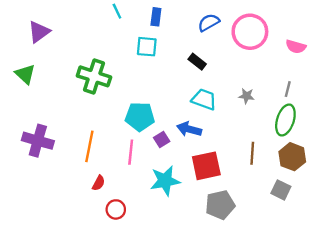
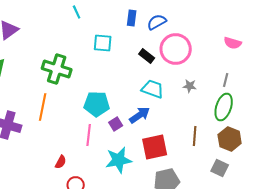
blue rectangle: (156, 17) -> (132, 18), moved
pink circle: (250, 32) -> (176, 49), moved
blue arrow: (189, 129) -> (140, 115), turned 130
orange line: (89, 146) -> (43, 107), moved

